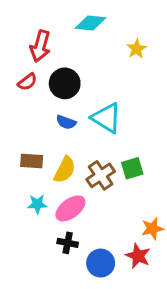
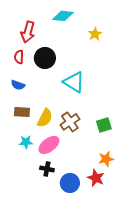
red semicircle: (27, 82) -> (19, 57), turned 128
blue semicircle: (66, 122) -> (18, 85), moved
green square: (132, 168) -> (104, 125), moved

